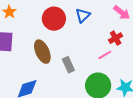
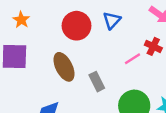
red cross: (116, 38) -> (153, 46), turned -32
pink line: (105, 55) -> (132, 59), moved

